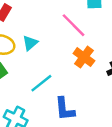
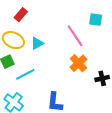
cyan line: (41, 83) -> (25, 74), moved

